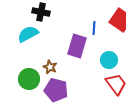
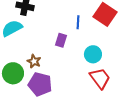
purple rectangle: (77, 46) -> (61, 40), size x0.6

